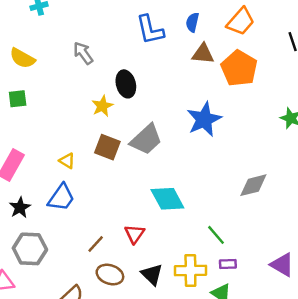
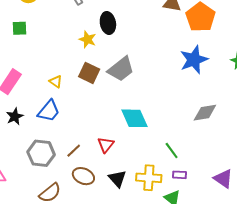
yellow star: (102, 106) -> (88, 39), turned -30
blue star: (204, 119) -> (194, 60), moved
gray hexagon: (30, 249) -> (41, 153), moved

